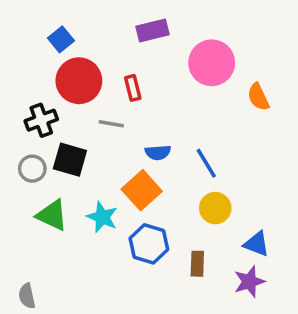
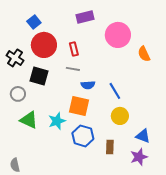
black cross: (41, 120) -> (15, 58), moved, turned -36
gray line: (111, 124) -> (73, 69), moved
black square: (70, 160) -> (39, 76), moved
orange square: (142, 190) -> (79, 106), turned -35
cyan star: (102, 217) -> (57, 121), turned 30

